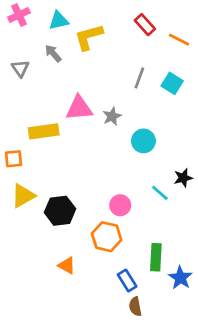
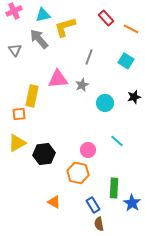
gray arrow: (53, 53) -> (39, 39), size x1.5
gray line: (139, 78) -> (89, 57), moved
yellow rectangle: (44, 131) -> (32, 96), turned -70
orange square: (13, 159) -> (19, 114), moved
black star: (183, 178) -> (134, 97), moved
orange triangle: (67, 265) -> (54, 202), moved

